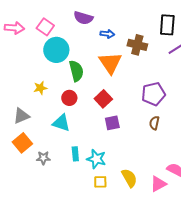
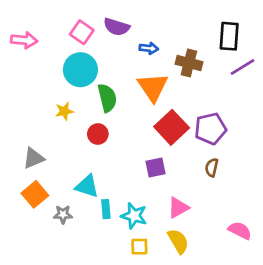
pink square: (45, 27) -> (82, 32), moved
yellow star: (40, 88) -> (64, 111), moved
red square: (103, 99) -> (172, 127), moved, size x1.4
cyan triangle: (61, 123) -> (87, 186), moved
pink triangle: (158, 184) -> (178, 208), moved

